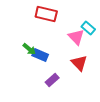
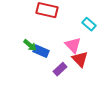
pink triangle: (76, 37) -> (73, 45), moved
purple rectangle: (52, 80) -> (60, 69), moved

